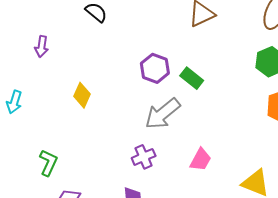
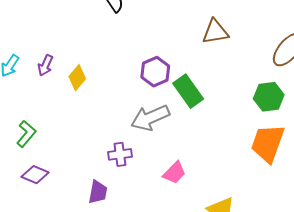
purple arrow: (42, 46) -> (45, 65), moved
green rectangle: (192, 78) -> (188, 91), size x1.4

